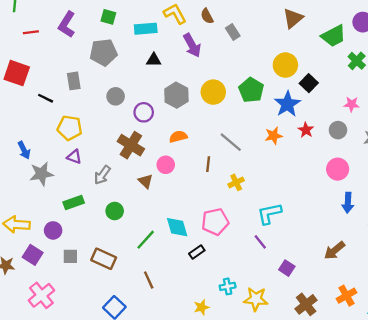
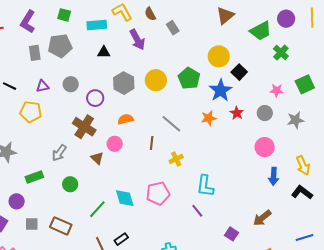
gray rectangle: (74, 81) -> (35, 53), moved
purple triangle: (74, 157) -> (43, 86), moved, turned -32
cyan L-shape: (269, 214) -> (205, 186), turned -70
black rectangle: (197, 252) -> (121, 239), moved
purple square: (287, 268) -> (232, 234), moved

